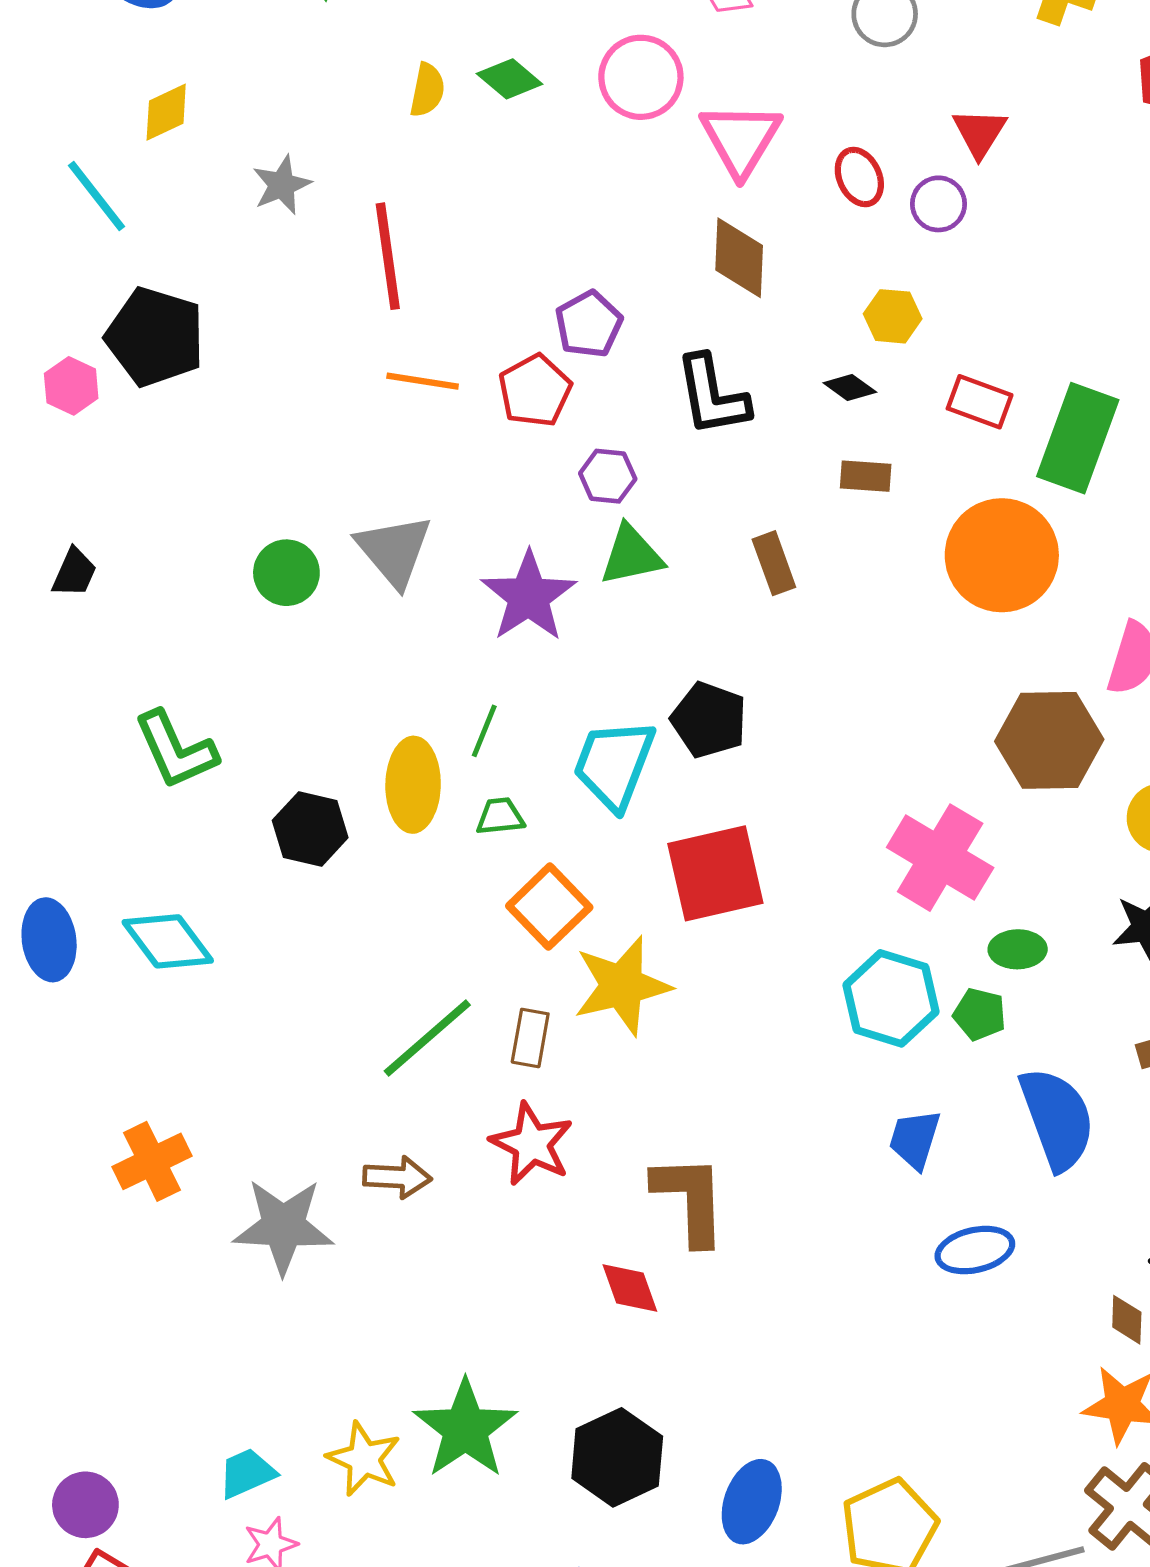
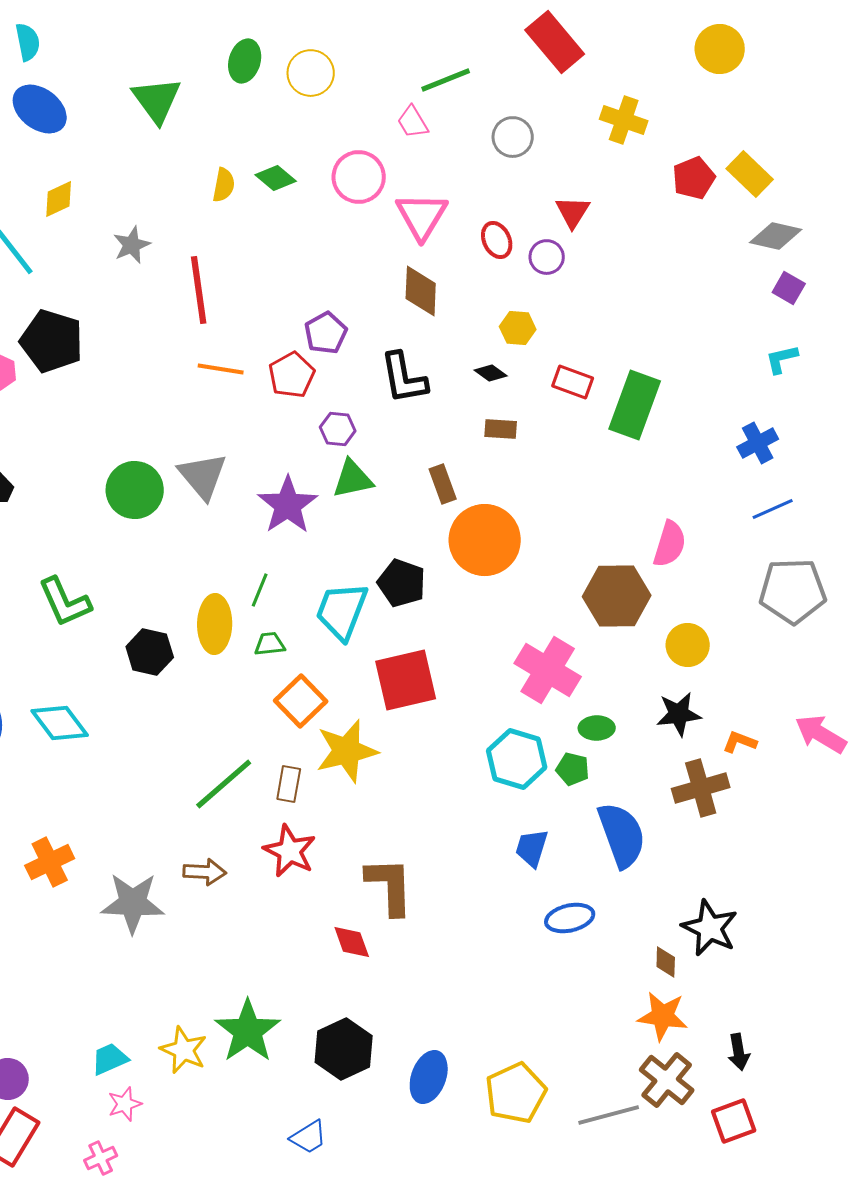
orange circle: (1002, 555) -> (485, 540), moved
green circle: (286, 573) -> (135, 490), size x1.4

